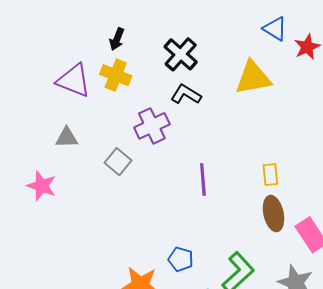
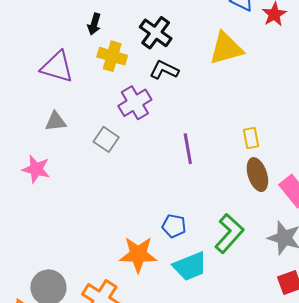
yellow cross: (116, 75) -> (112, 56), moved

